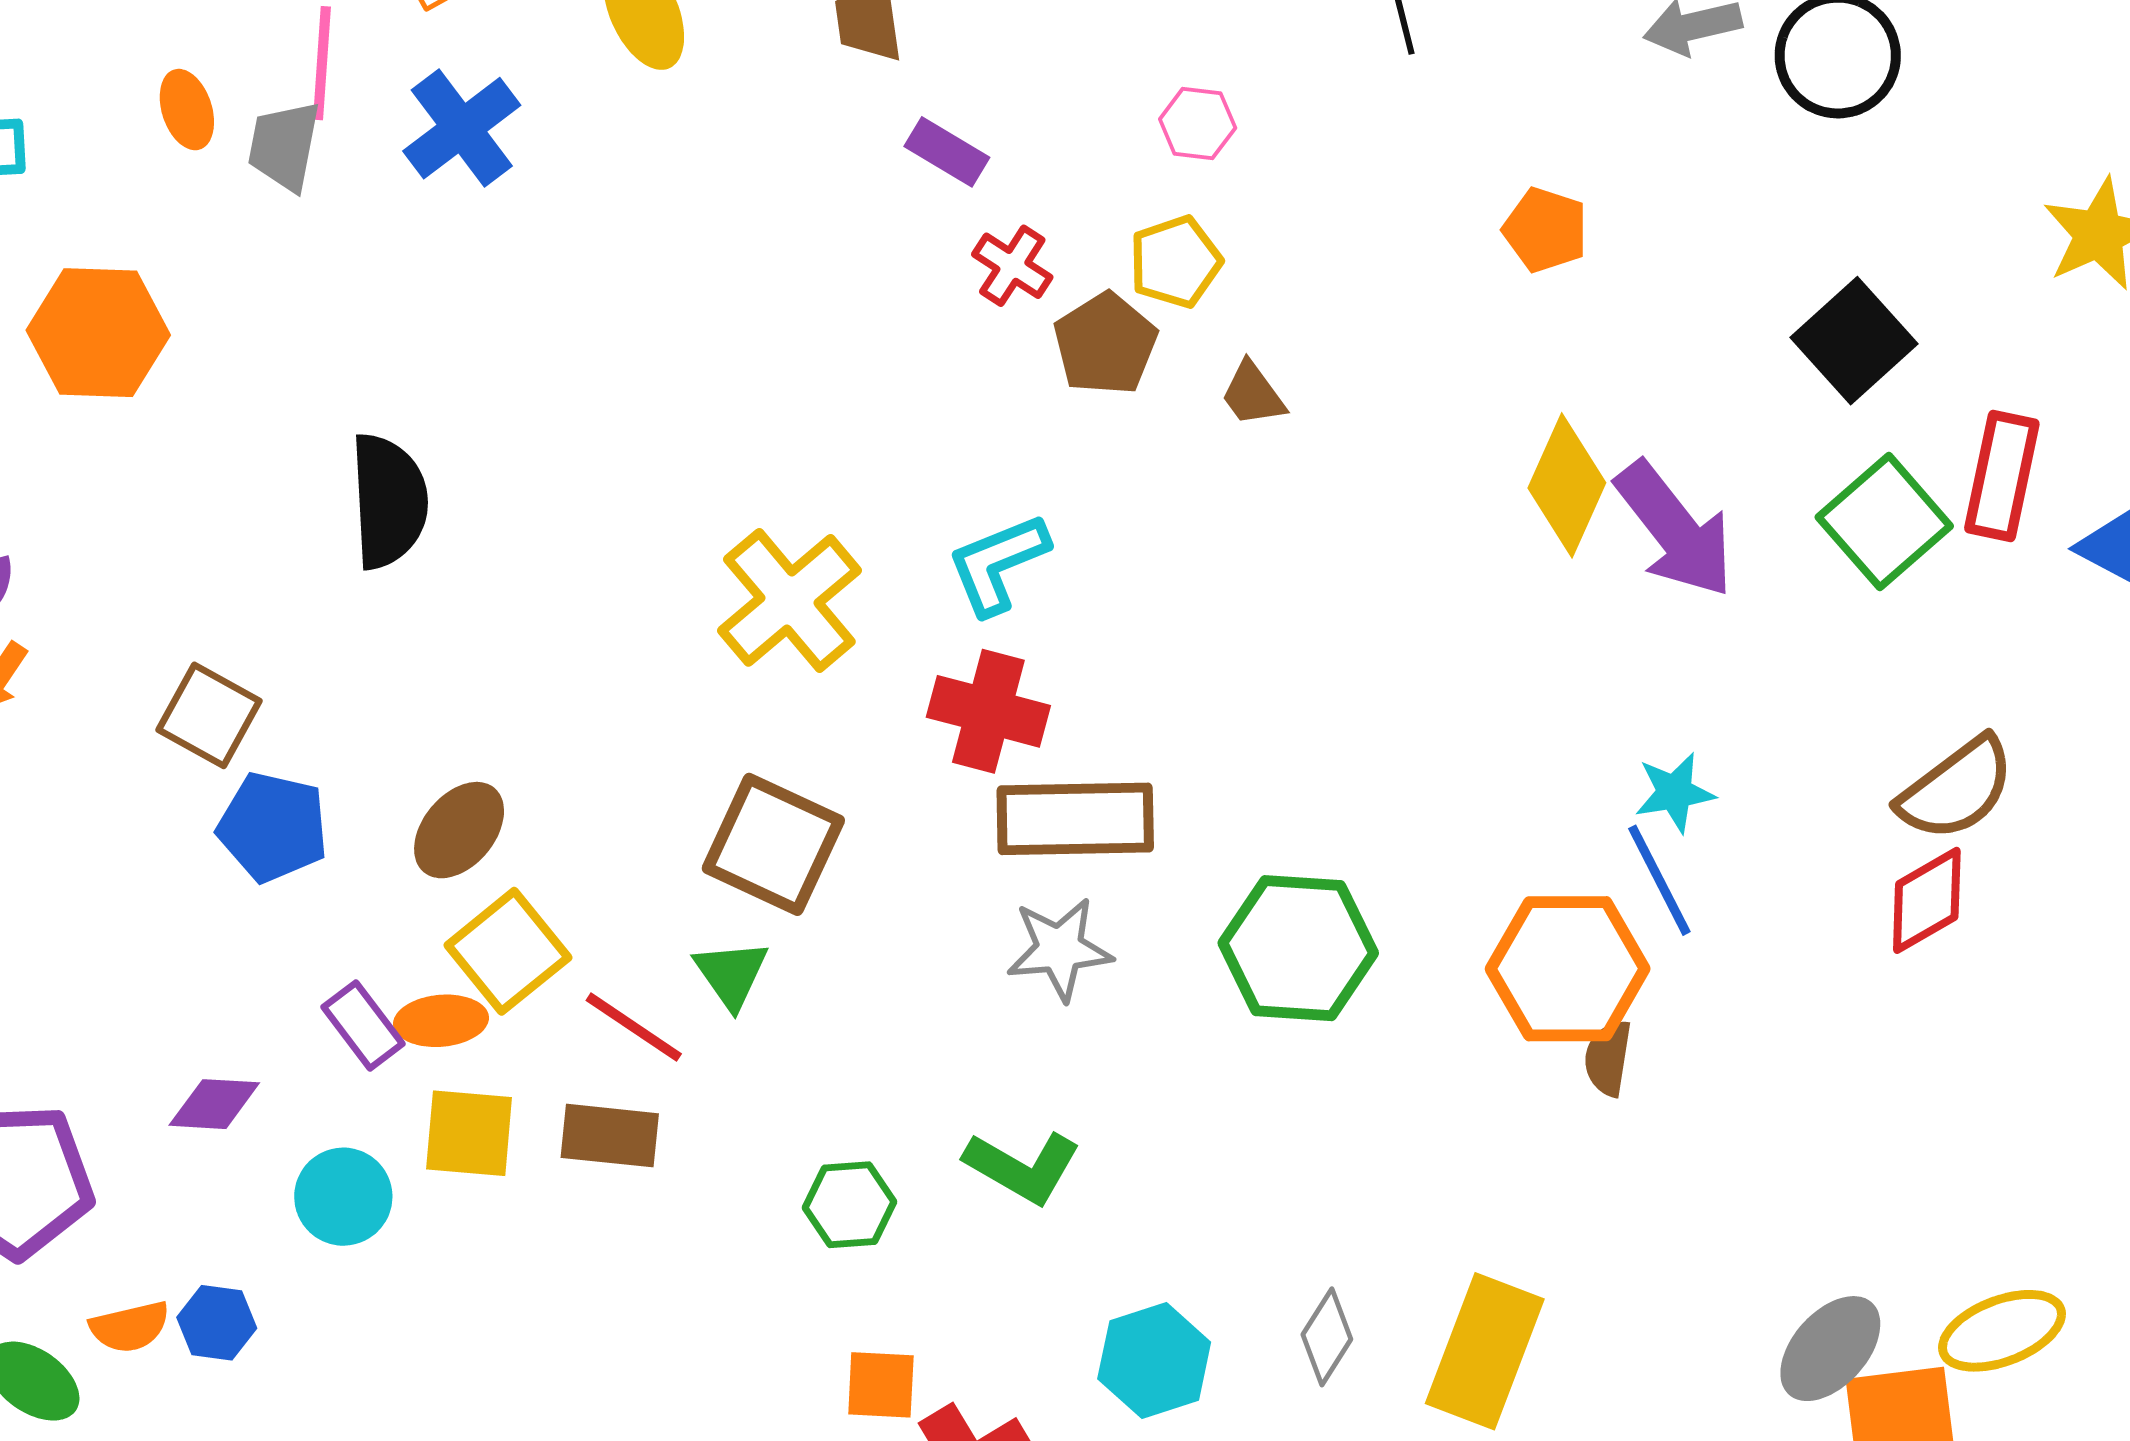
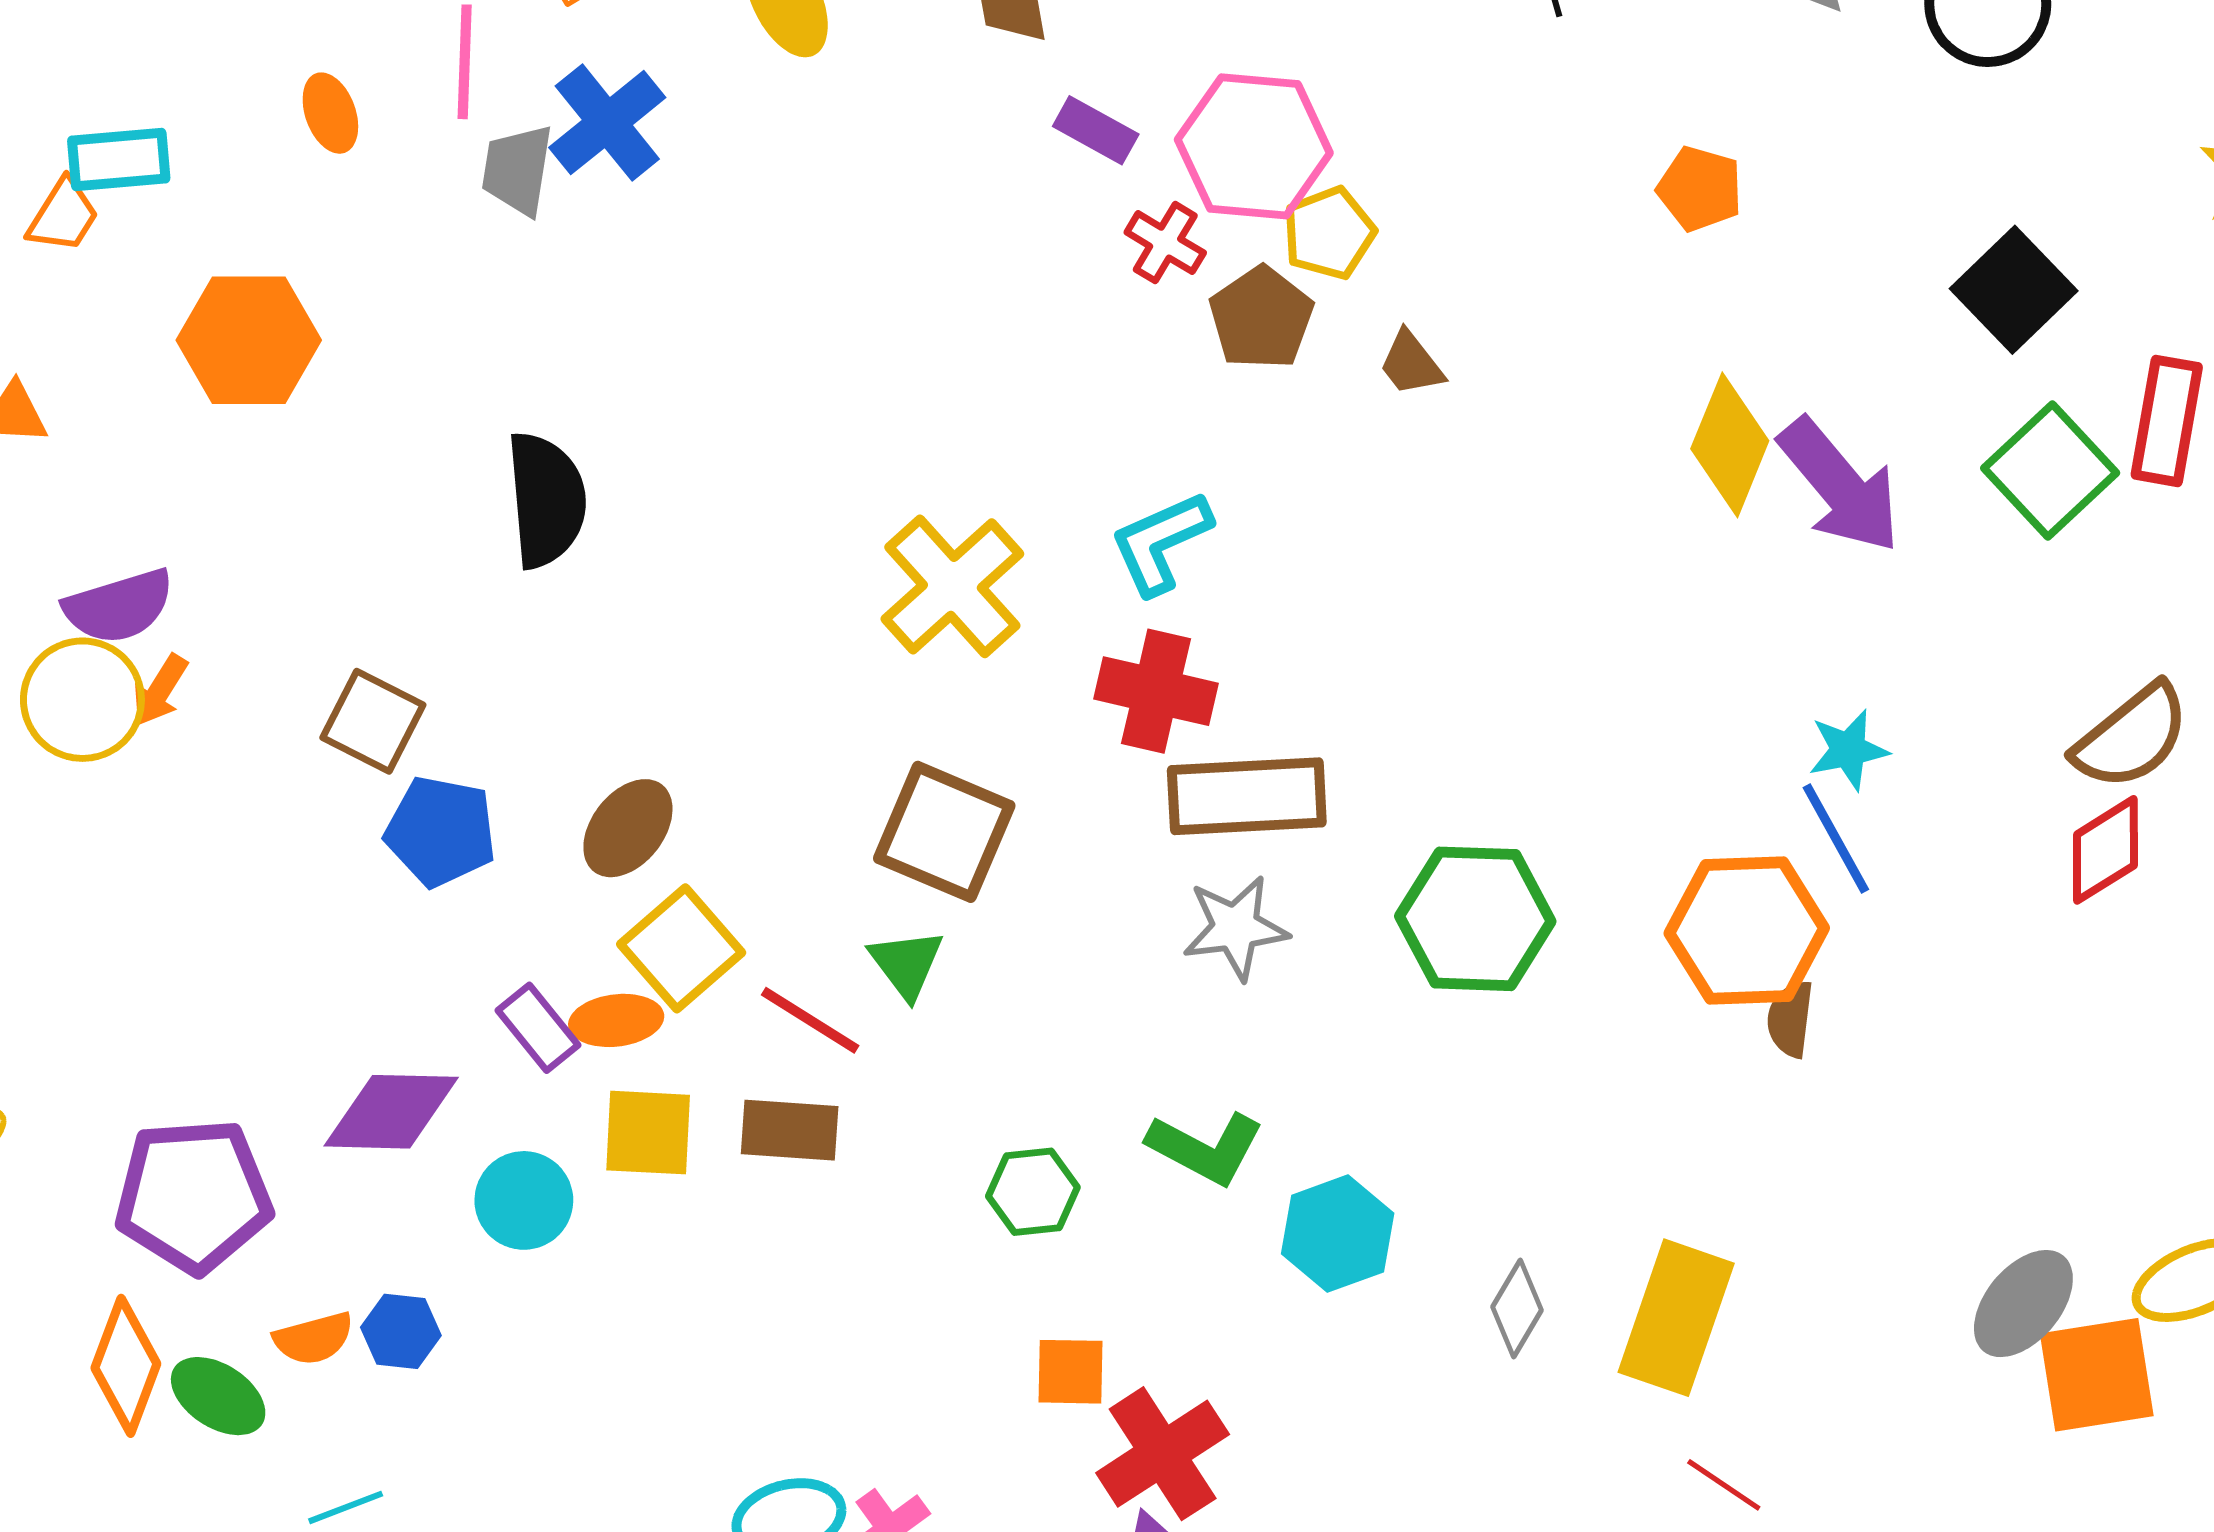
pink hexagon: (1198, 124) -> (1254, 146), moved, size x2.0
gray trapezoid: (284, 146) -> (517, 170), moved
purple diamond: (214, 1104) -> (391, 1112), size x1.5
cyan hexagon: (1154, 1360) -> (1338, 1234), moved

